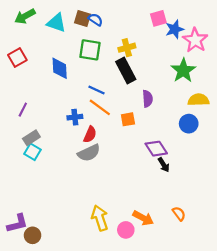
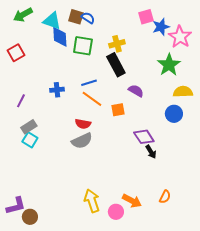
blue diamond: (60, 68) -> (60, 37), moved
blue line: (97, 90) -> (89, 83), turned -42
purple semicircle: (147, 99) -> (136, 91), turned -56
blue cross: (75, 117) -> (57, 90), moved
red semicircle: (90, 134) -> (83, 124), turned 77
orange semicircle: (179, 214) -> (165, 197), turned 64

